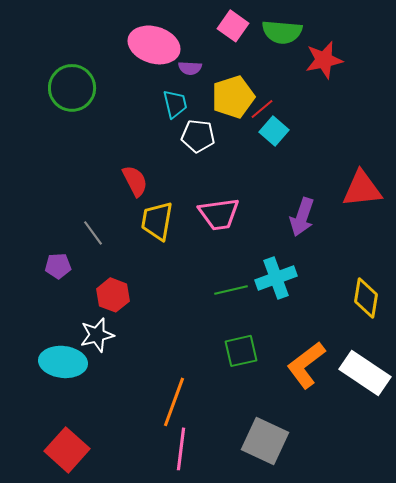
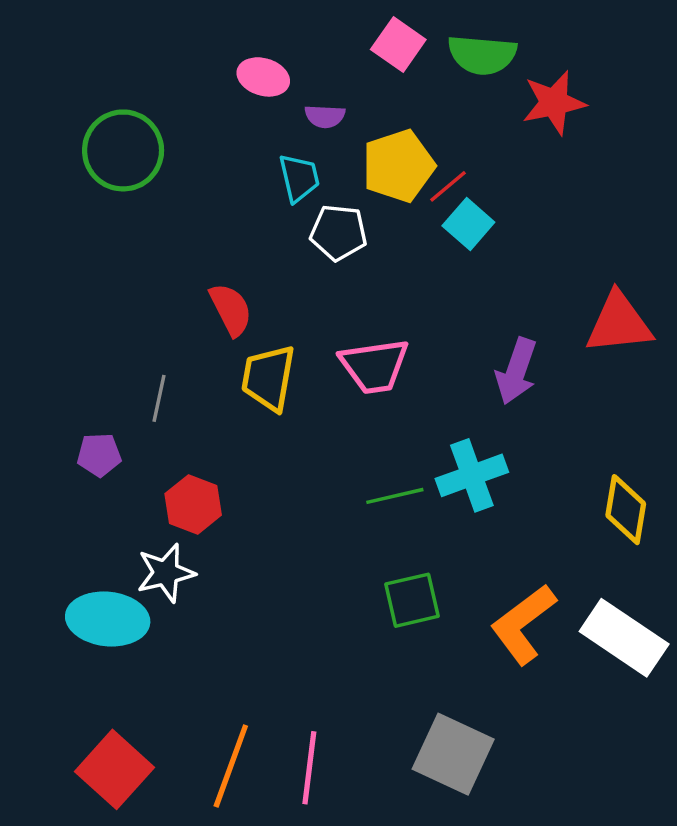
pink ellipse: (154, 45) -> (263, 77), size x0.6
gray line: (93, 233) -> (159, 398), turned 48
orange line: (174, 402) -> (231, 766), moved

